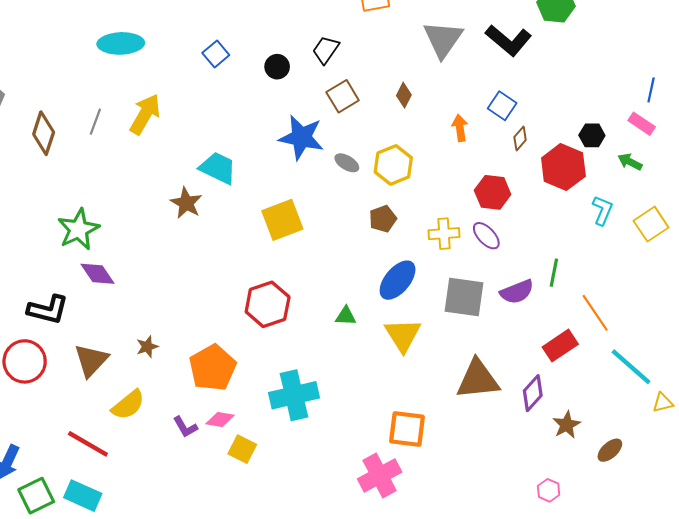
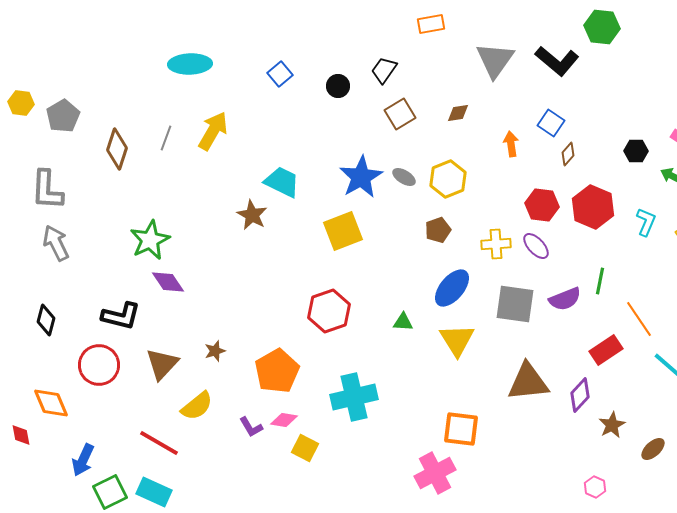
brown diamond: (404, 95) -> (458, 113), turned 55
blue star: (301, 137) -> (361, 177), moved, turned 30
red hexagon: (563, 167) -> (593, 207), moved

